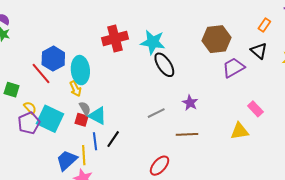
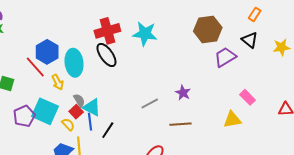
black ellipse: (164, 65) -> (106, 55), moved
yellow arrow: (75, 89) -> (58, 82), moved
yellow semicircle: (30, 108) -> (68, 124), moved
red square: (81, 120) -> (76, 112), turned 32
blue line: (95, 141) -> (90, 122), moved

